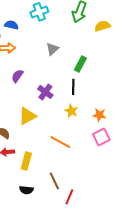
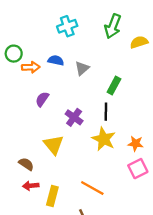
blue semicircle: (11, 25) -> (56, 60), moved
yellow star: (71, 111) -> (104, 139), size x1.5
yellow triangle: (27, 116) -> (54, 145), turned -42
orange line: (60, 142) -> (92, 188), moved

